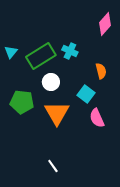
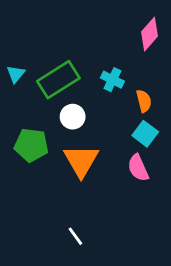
cyan cross: (70, 51) -> (112, 80), moved
cyan square: (86, 94) -> (145, 134), moved

